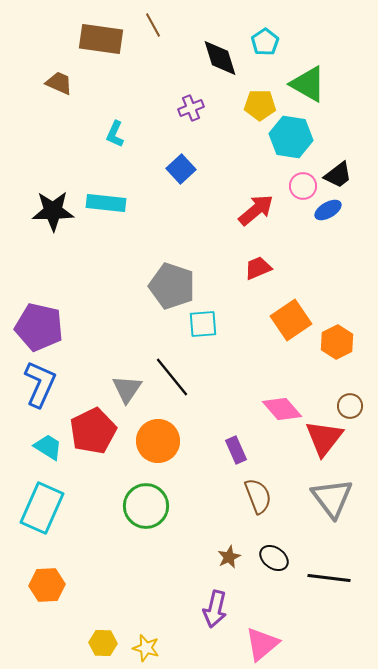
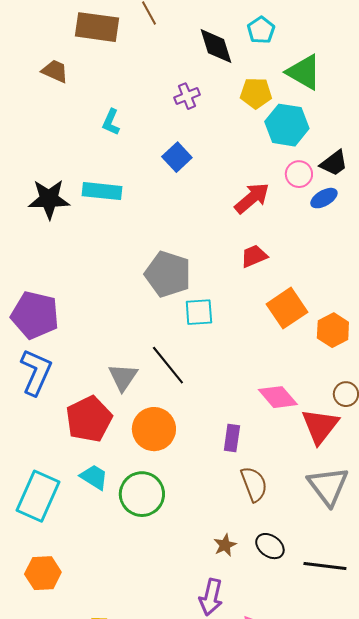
cyan trapezoid: (48, 447) -> (94, 477), moved
purple rectangle: (236, 450) -> (232, 438), turned 32

